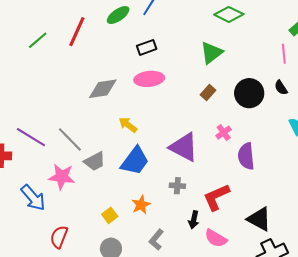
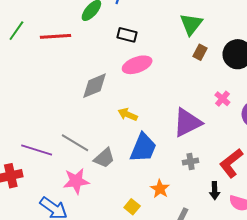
red line: (77, 32) -> (56, 36), turned 76
green line: (38, 40) -> (16, 31), moved
black rectangle: (147, 47) -> (127, 35), turned 48
brown rectangle: (208, 93) -> (200, 52), moved
purple triangle: (184, 147) -> (187, 123), turned -40

